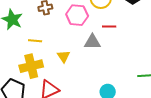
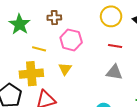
pink hexagon: (77, 15) -> (71, 40), moved
gray triangle: (92, 42) -> (114, 72), moved

